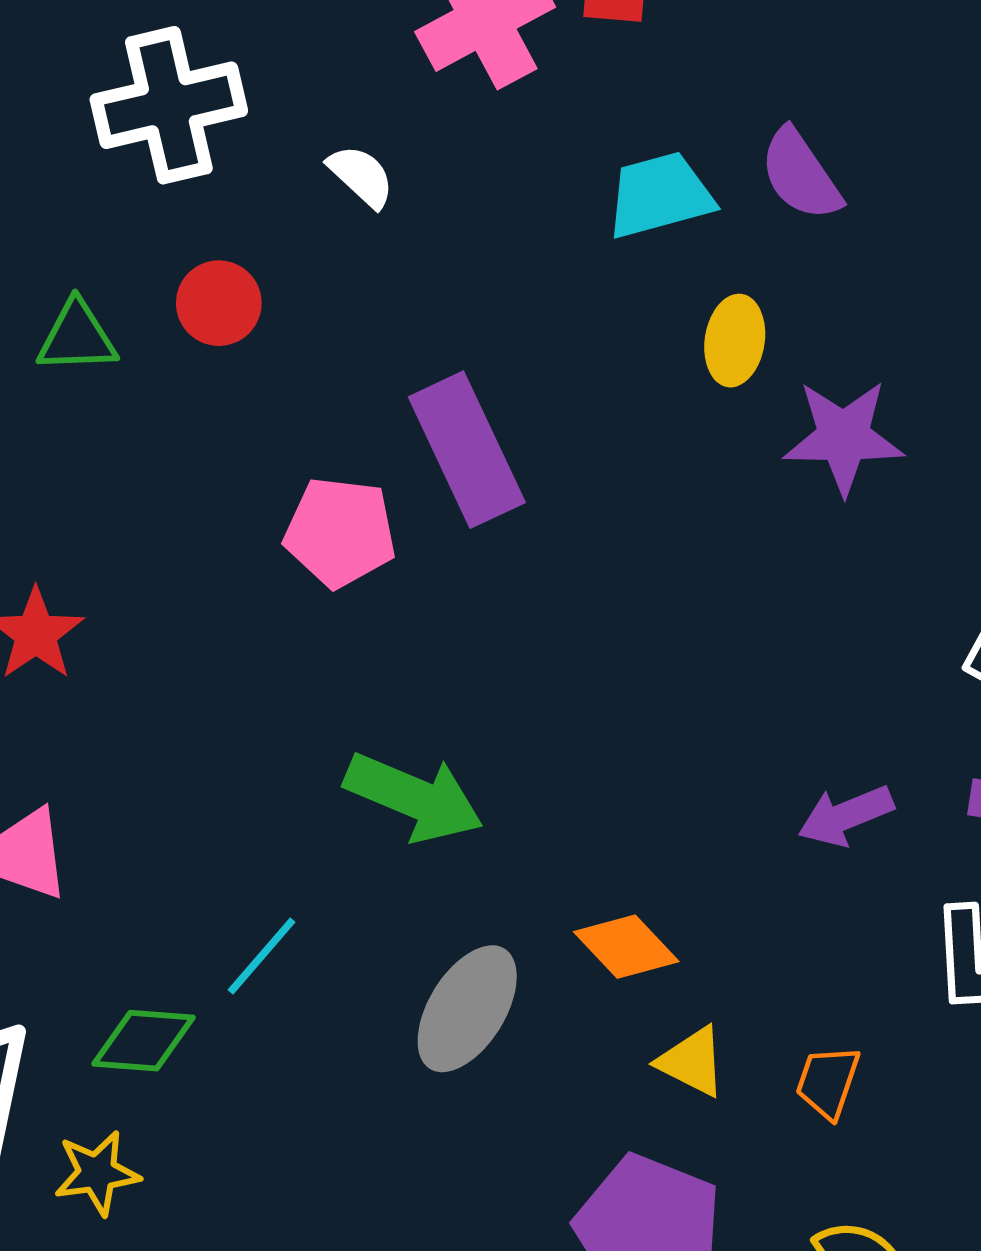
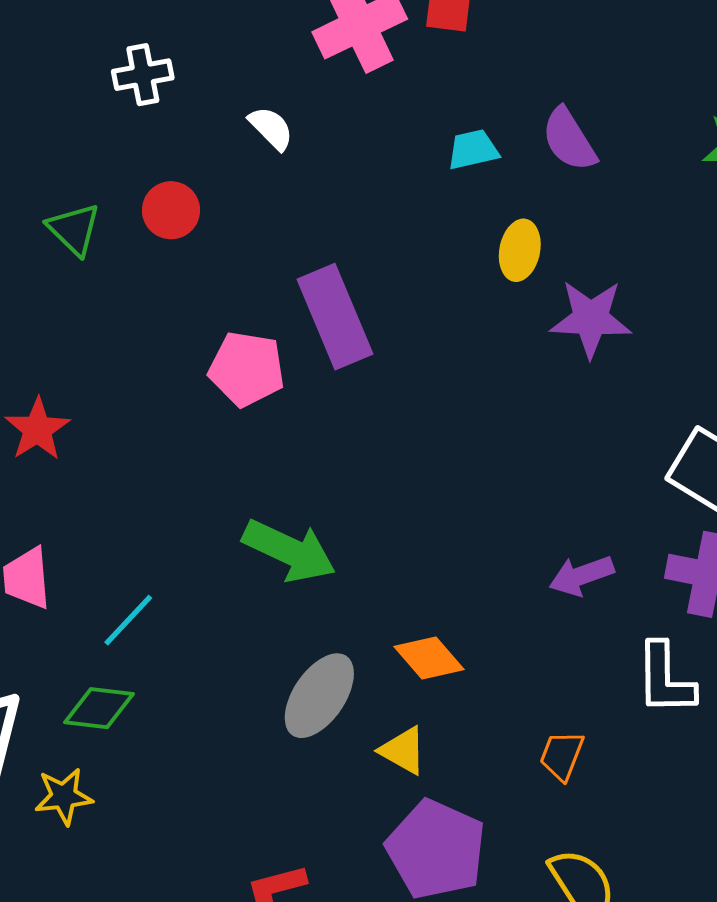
white cross: (169, 105) -> (143, 75), size x0.6
cyan trapezoid: (660, 195) -> (473, 150), size x0.7
green triangle: (77, 337) -> (74, 229), turned 44
cyan line: (262, 956) -> (128, 620), moved
yellow triangle: (692, 1062) -> (403, 751), moved

